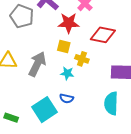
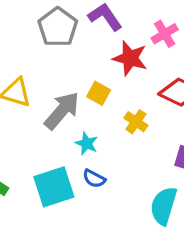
yellow square: (64, 47) -> (99, 93), moved
cyan star: (67, 73) -> (87, 144), moved

